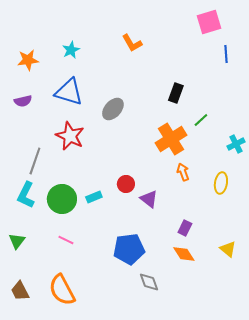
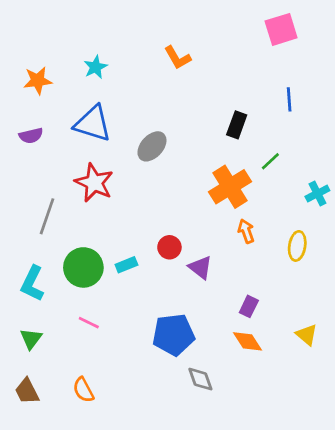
blue line: (226, 54) -> (289, 99), moved
cyan L-shape: (26, 195) -> (32, 284), moved
green triangle: (17, 241) -> (31, 339), moved
orange semicircle: (62, 290) -> (83, 390), size x0.6

